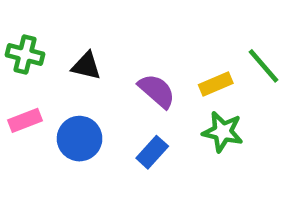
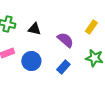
yellow rectangle: (216, 84) -> (91, 27), moved, turned -32

